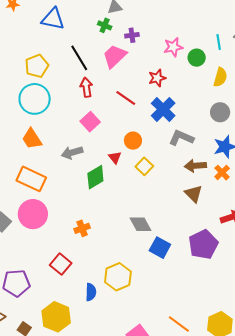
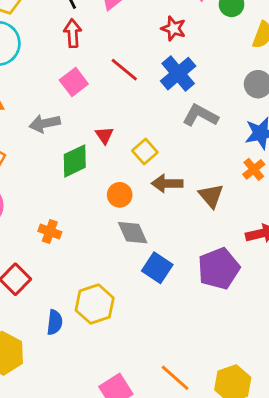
red star: (157, 78) -> (173, 28), turned 30
red line: (126, 98) -> (124, 70), moved
orange circle: (133, 141) -> (120, 195), moved
brown arrow: (195, 166) -> (167, 183), moved
orange cross: (82, 228) -> (50, 231), turned 35

